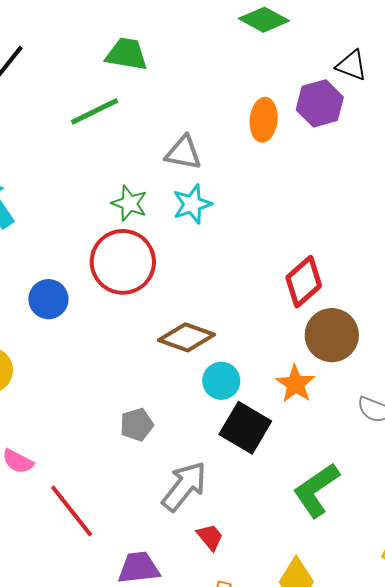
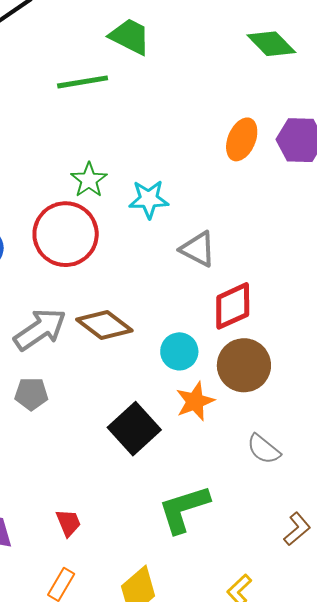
gray triangle: (184, 153) -> (198, 249), moved
cyan circle: (221, 381) -> (179, 351), moved
gray arrow: (184, 486) -> (40, 329), moved

